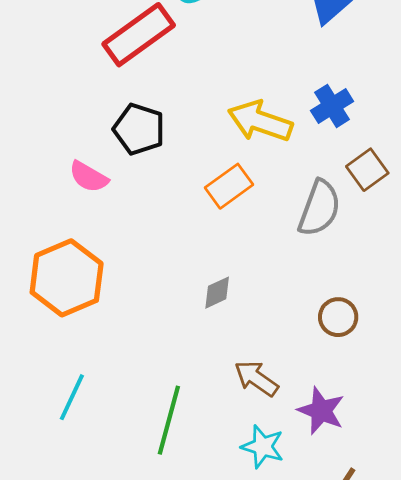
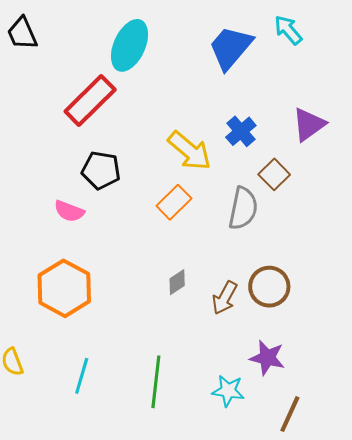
yellow arrow: (260, 121) -> (189, 151), turned -150
brown circle: (338, 317) -> (269, 287), size x1.4
brown arrow: (256, 378) -> (225, 298), moved, turned -88

